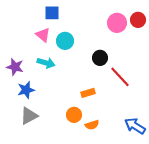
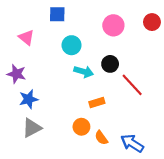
pink circle: (117, 23) -> (113, 25), moved
pink triangle: (43, 35) -> (26, 37), moved
cyan arrow: (46, 63) -> (84, 72), moved
orange semicircle: (92, 125) -> (101, 138), turned 72
blue arrow: (135, 126) -> (132, 143), moved

